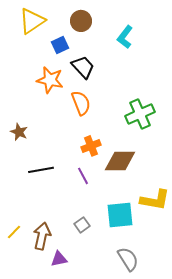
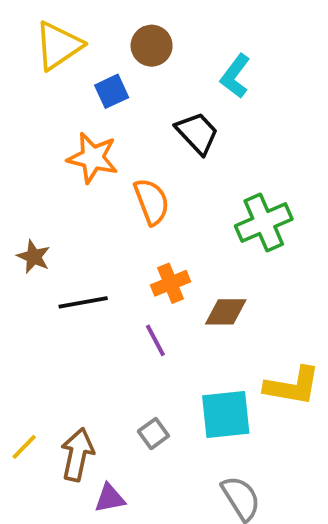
black trapezoid: (83, 67) -> (197, 133), moved
brown diamond: (120, 161) -> (226, 312), size x0.7
black line: (41, 170) -> (83, 302), moved

